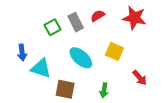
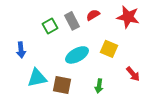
cyan ellipse: (81, 58) -> (77, 55), turned -70
cyan triangle: (41, 68) -> (37, 78), moved, turned -30

